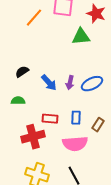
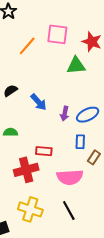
black semicircle: (22, 72) -> (10, 91), moved
blue arrow: (49, 83) -> (39, 102), moved
blue rectangle: (76, 118) -> (80, 142), moved

